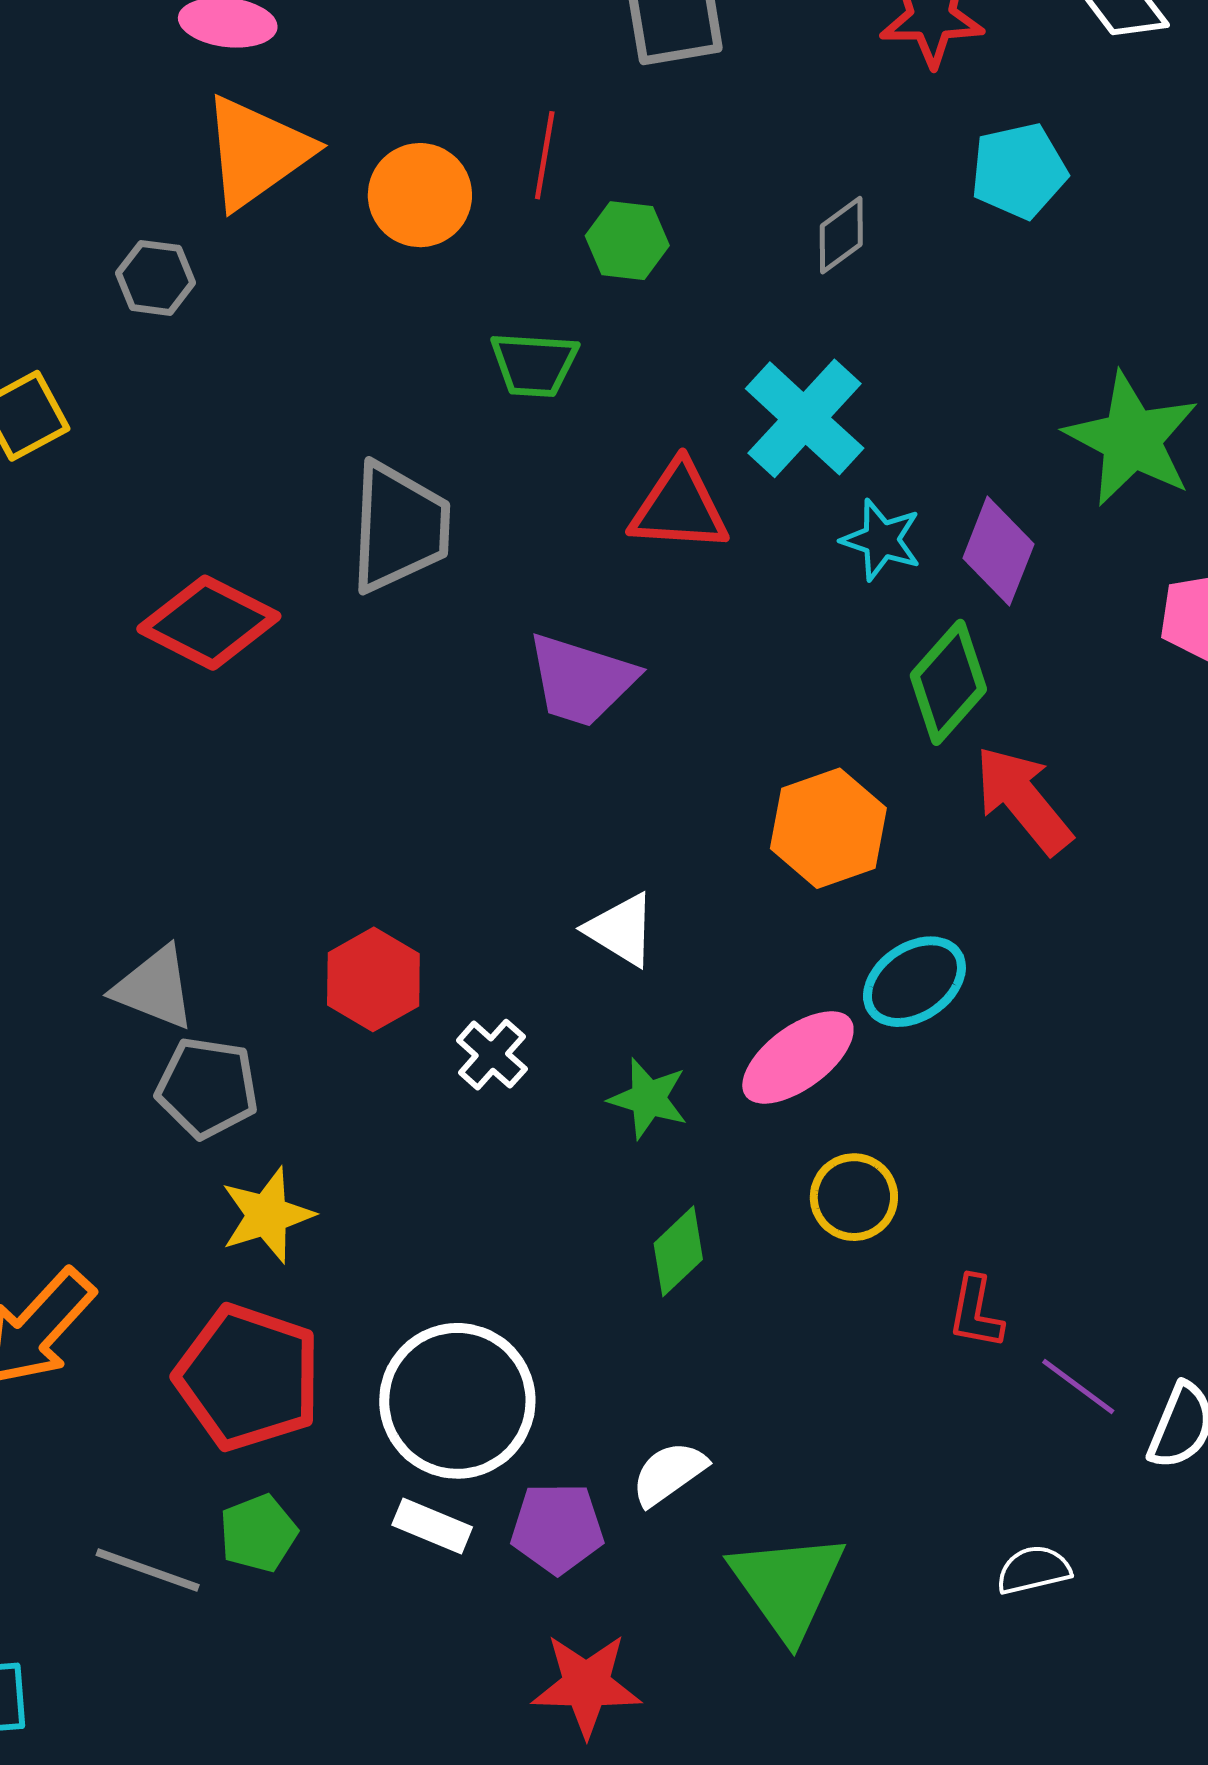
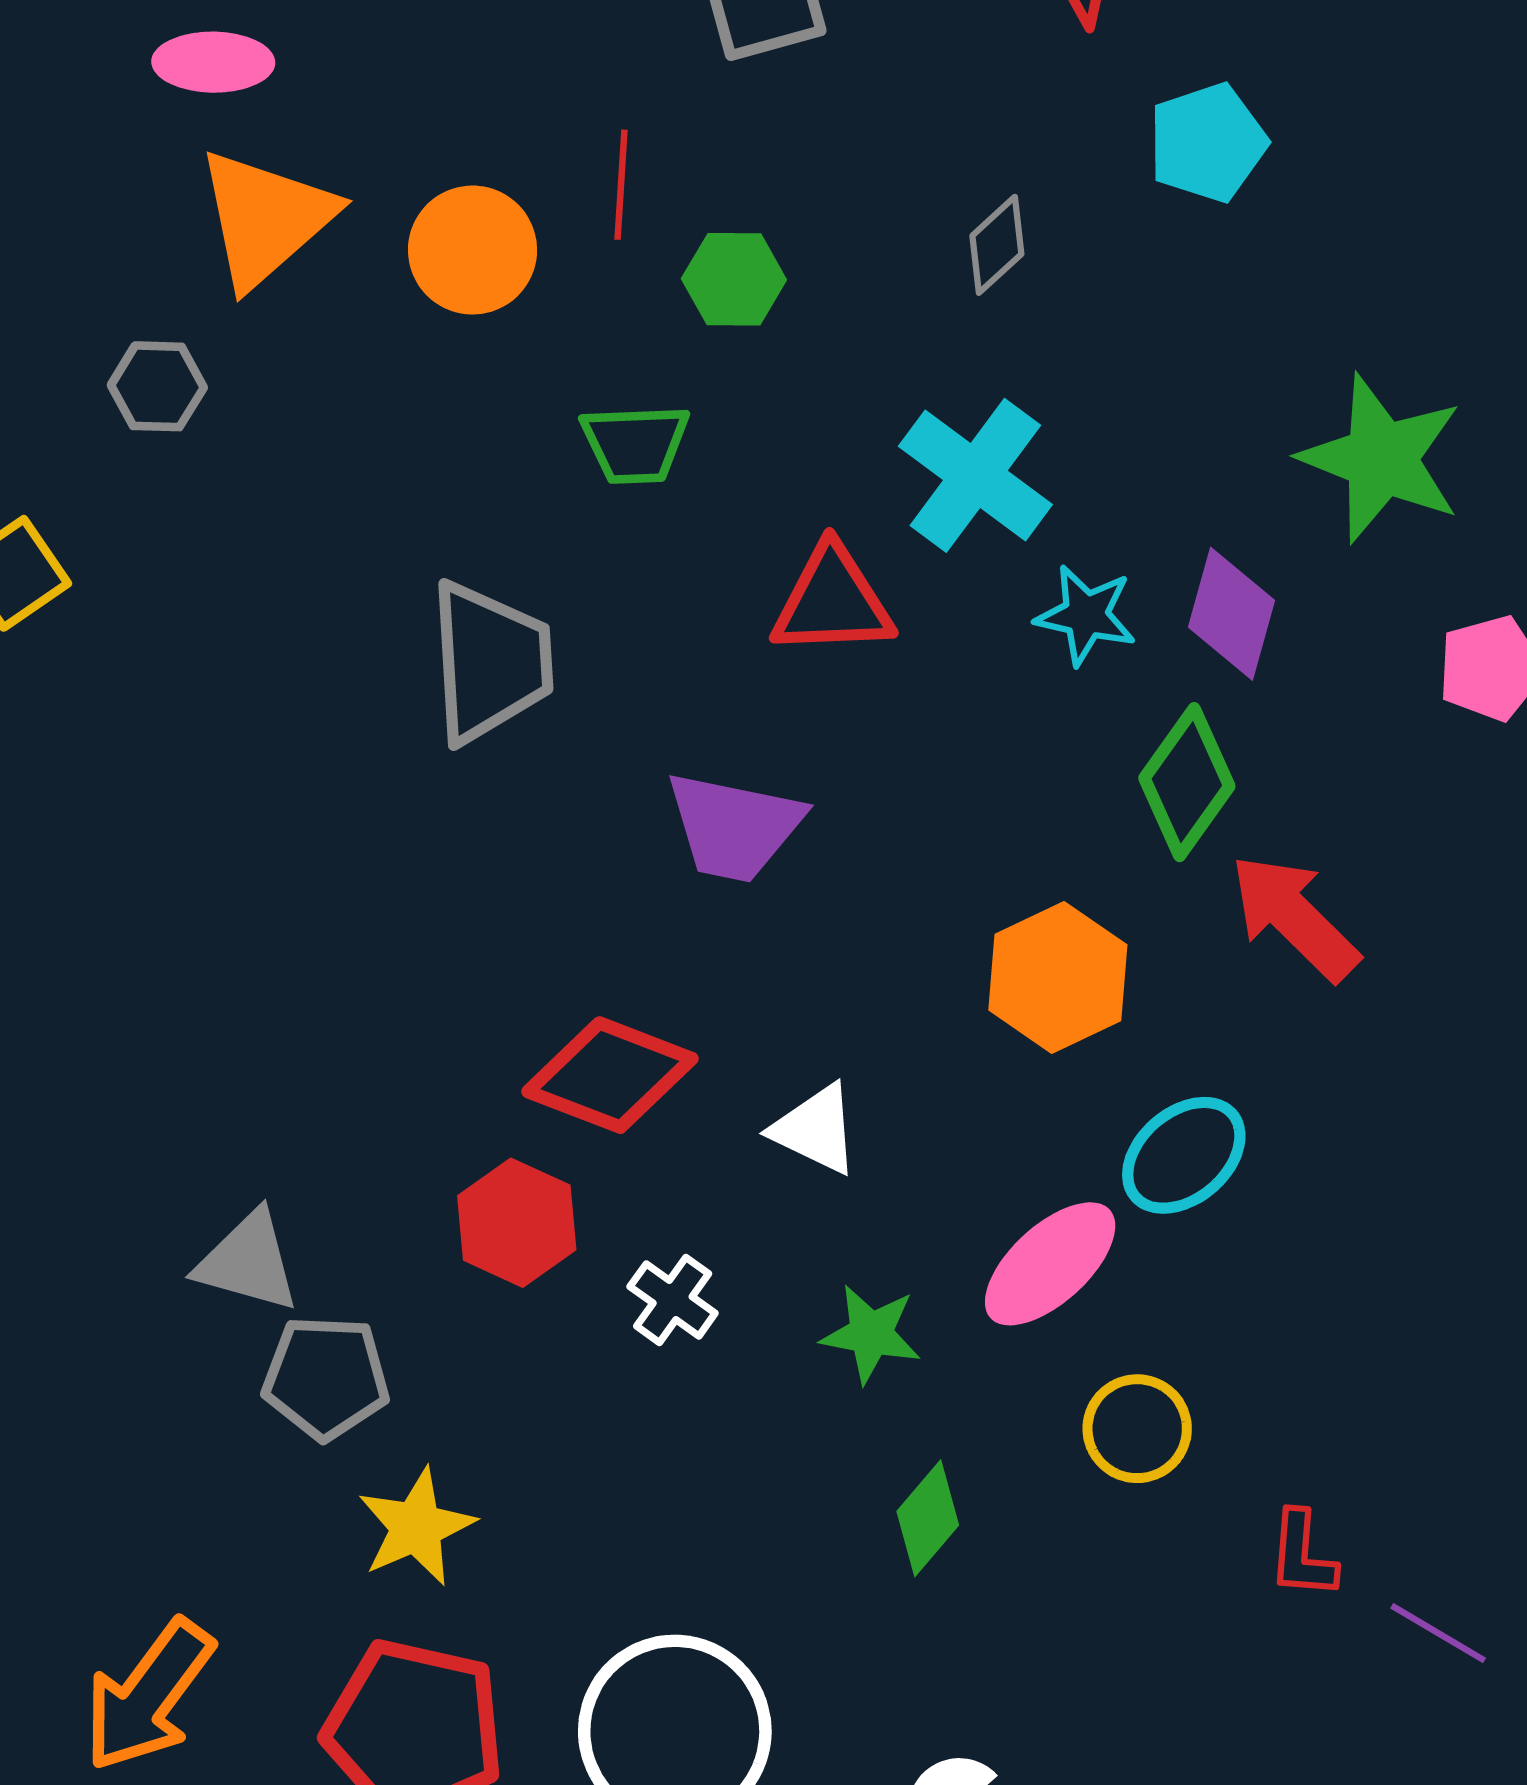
red diamond: (209, 623) -> (610, 1075), moved

